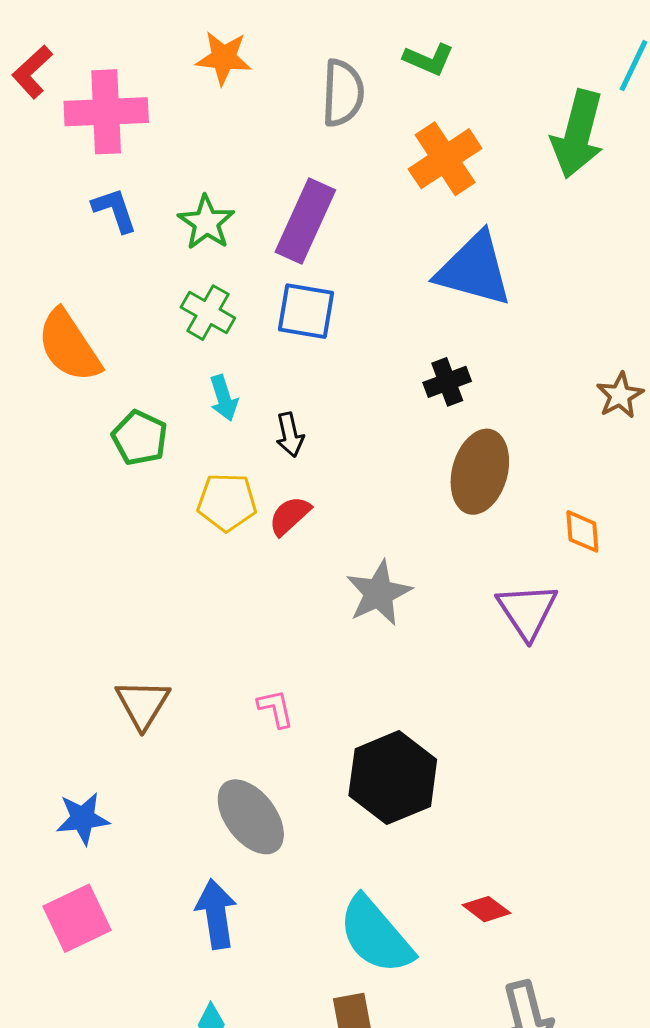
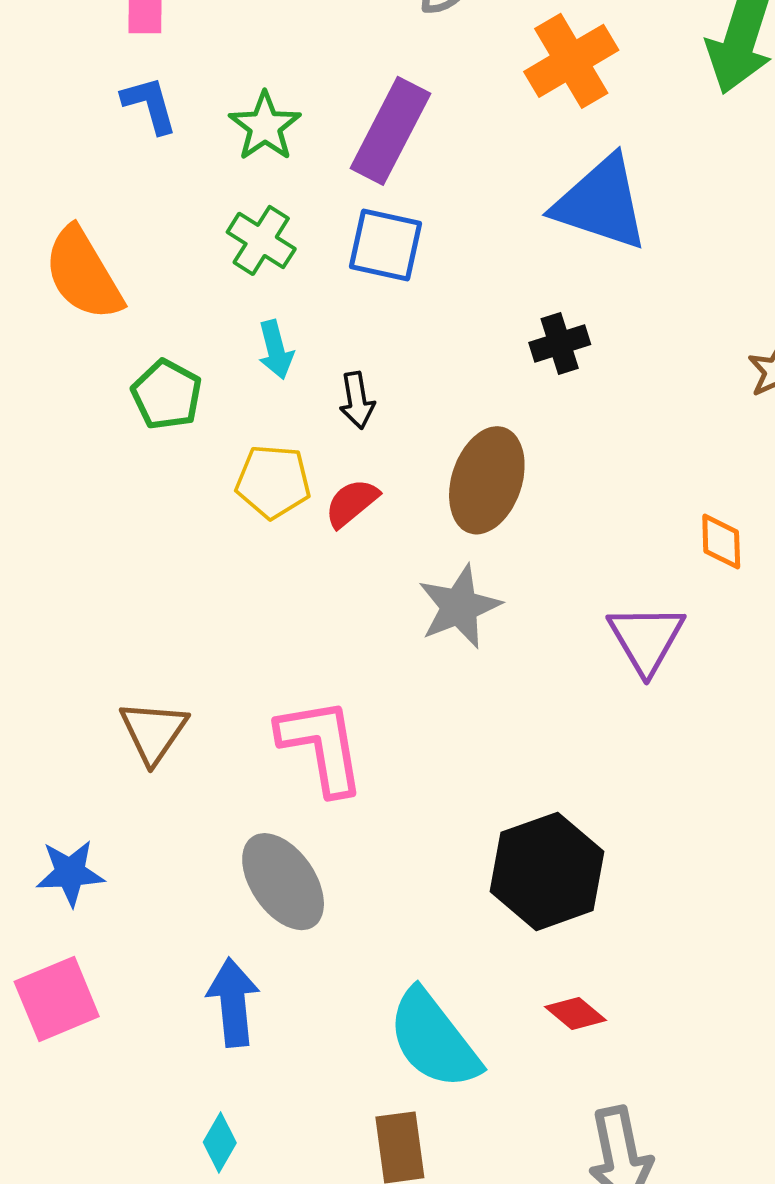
brown ellipse: (480, 472) -> (487, 480), moved
pink L-shape: (276, 708) -> (321, 746), size x2.0
black hexagon: (393, 778) -> (547, 871), moved

